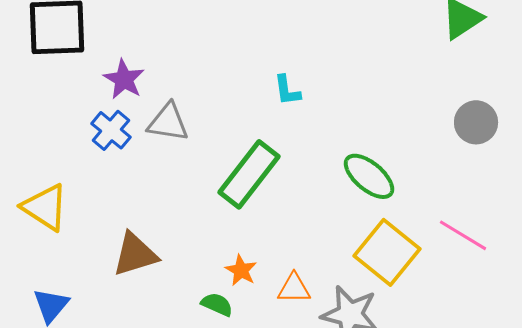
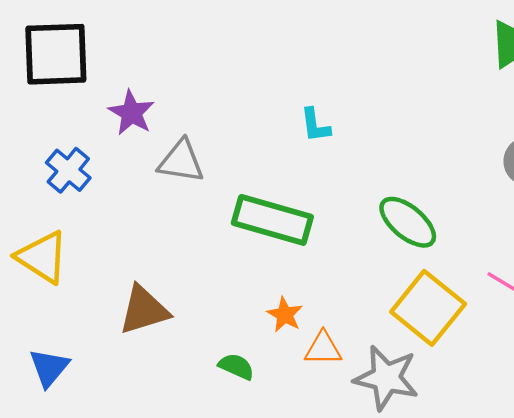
blue cross: (111, 130) -> (68, 170), moved
green rectangle: (249, 174) -> (272, 220), turned 68
orange star: (241, 270) -> (285, 315), moved

